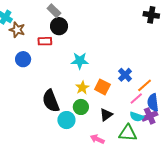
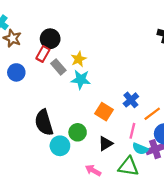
gray rectangle: (54, 11) -> (58, 67), moved
black circle: (59, 26) -> (50, 39), moved
red rectangle: (45, 41) -> (43, 54), turned -64
yellow star: (82, 88) -> (79, 59), moved
pink line: (136, 99) -> (132, 131), moved, turned -40

